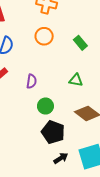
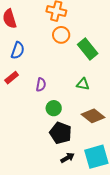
orange circle: (44, 36) -> (61, 35), moved
green rectangle: (80, 43) -> (88, 49), size x1.5

